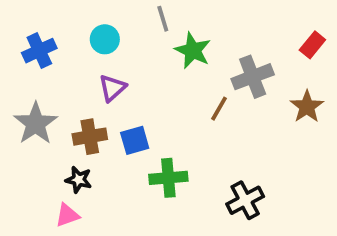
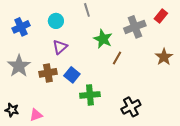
red rectangle: (312, 45) -> (161, 16), moved
green star: (193, 51) -> (103, 39), moved
gray cross: (253, 77) -> (135, 27), moved
blue square: (135, 140) -> (72, 75), turned -35
black star: (79, 180) -> (12, 110), moved

